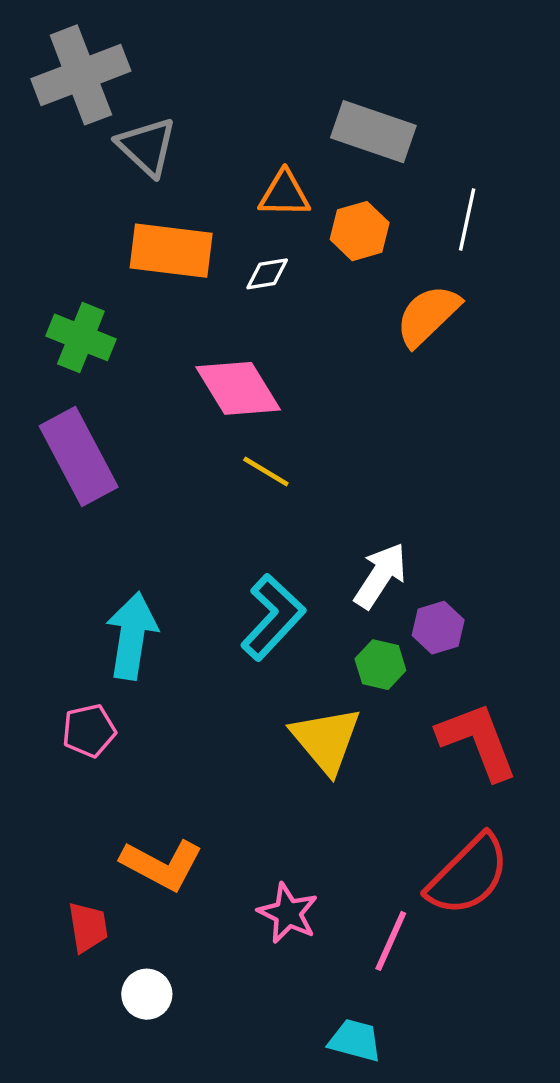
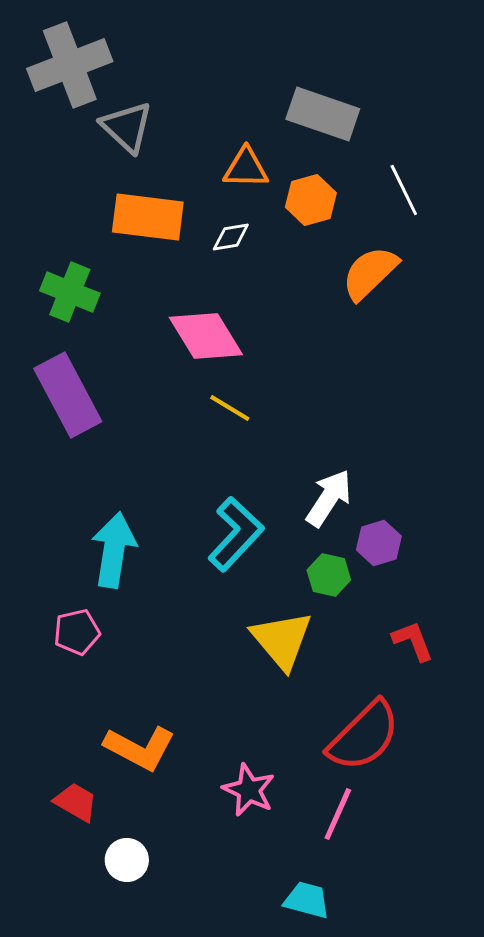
white line: (467, 219) -> (404, 190), turned -38
red L-shape: (478, 741) -> (413, 641), size x0.6
red semicircle: (468, 875) -> (364, 736), moved
red trapezoid: (88, 927) -> (76, 802), turned -51

